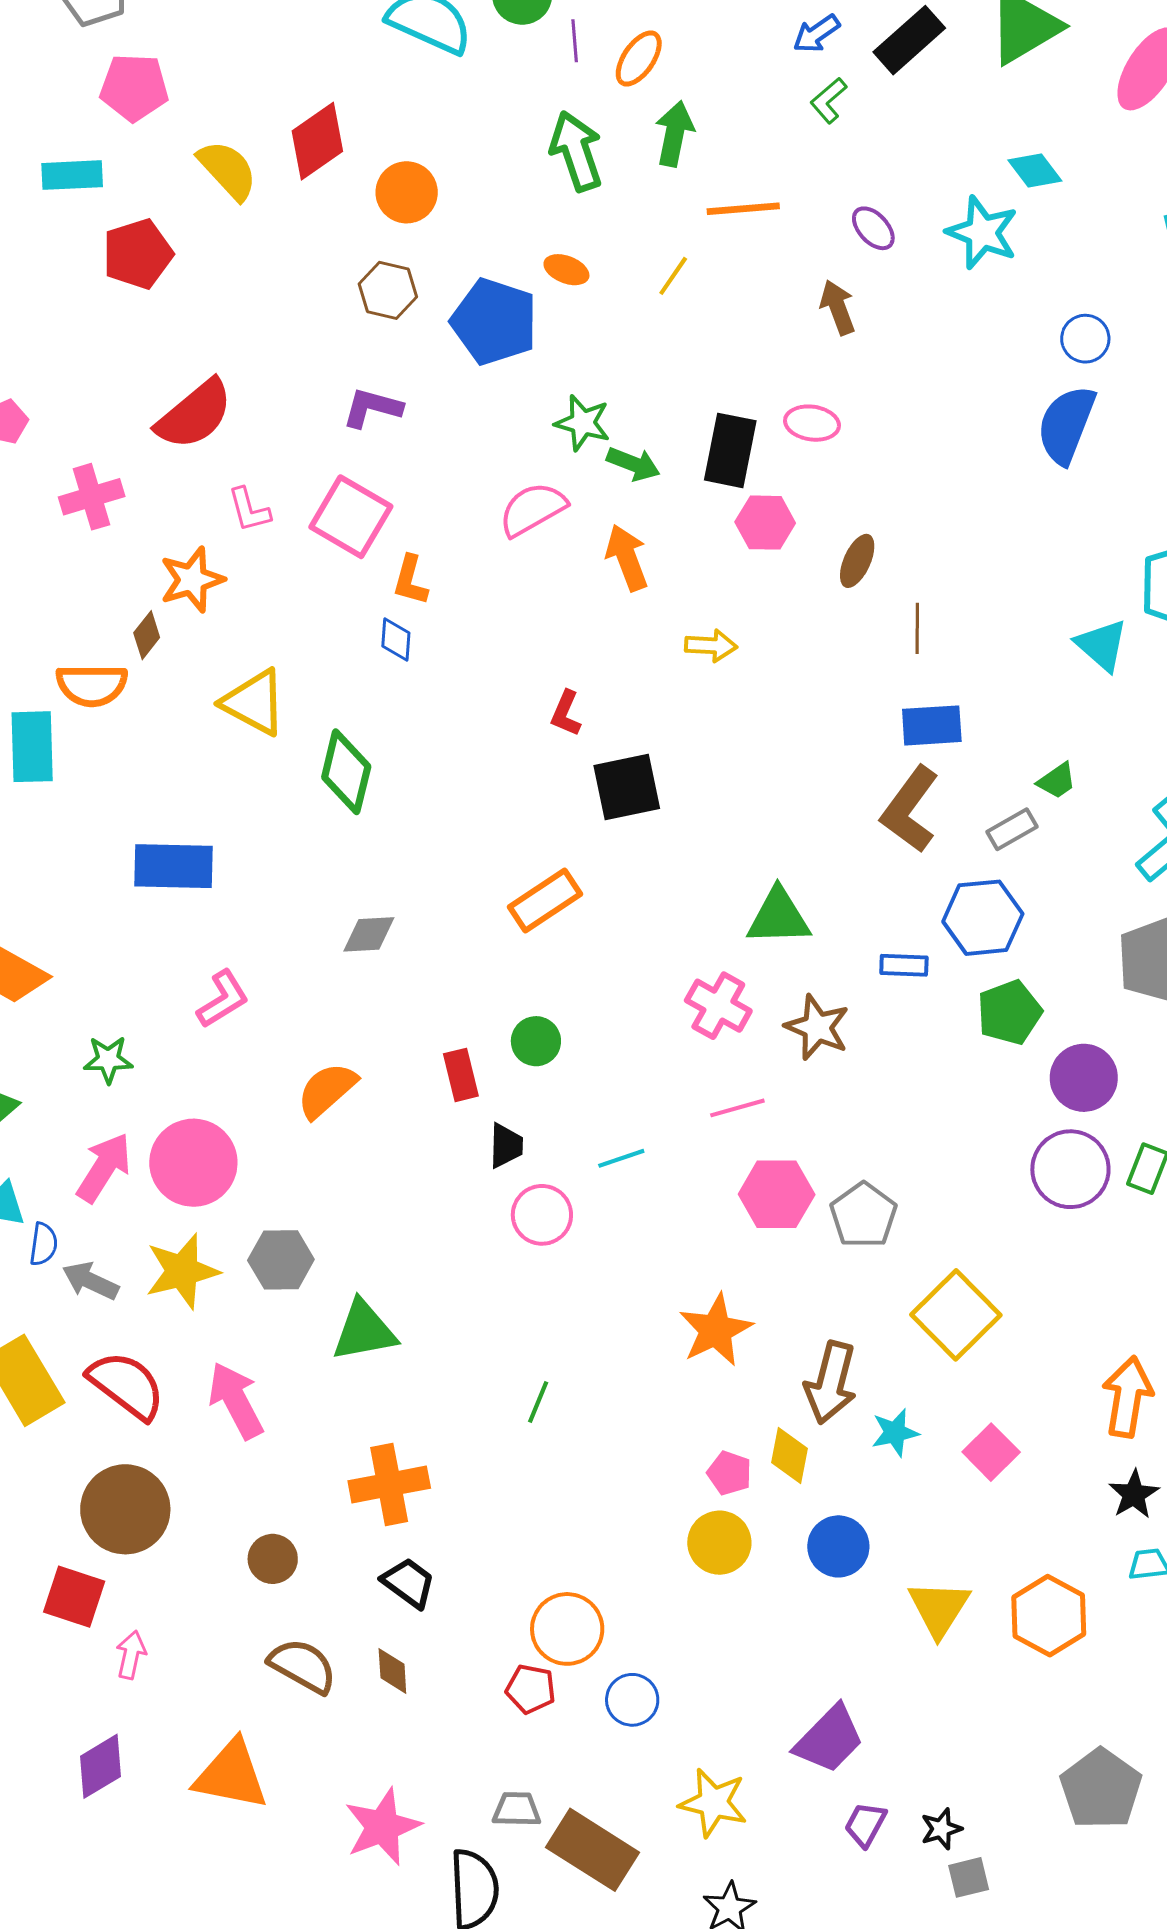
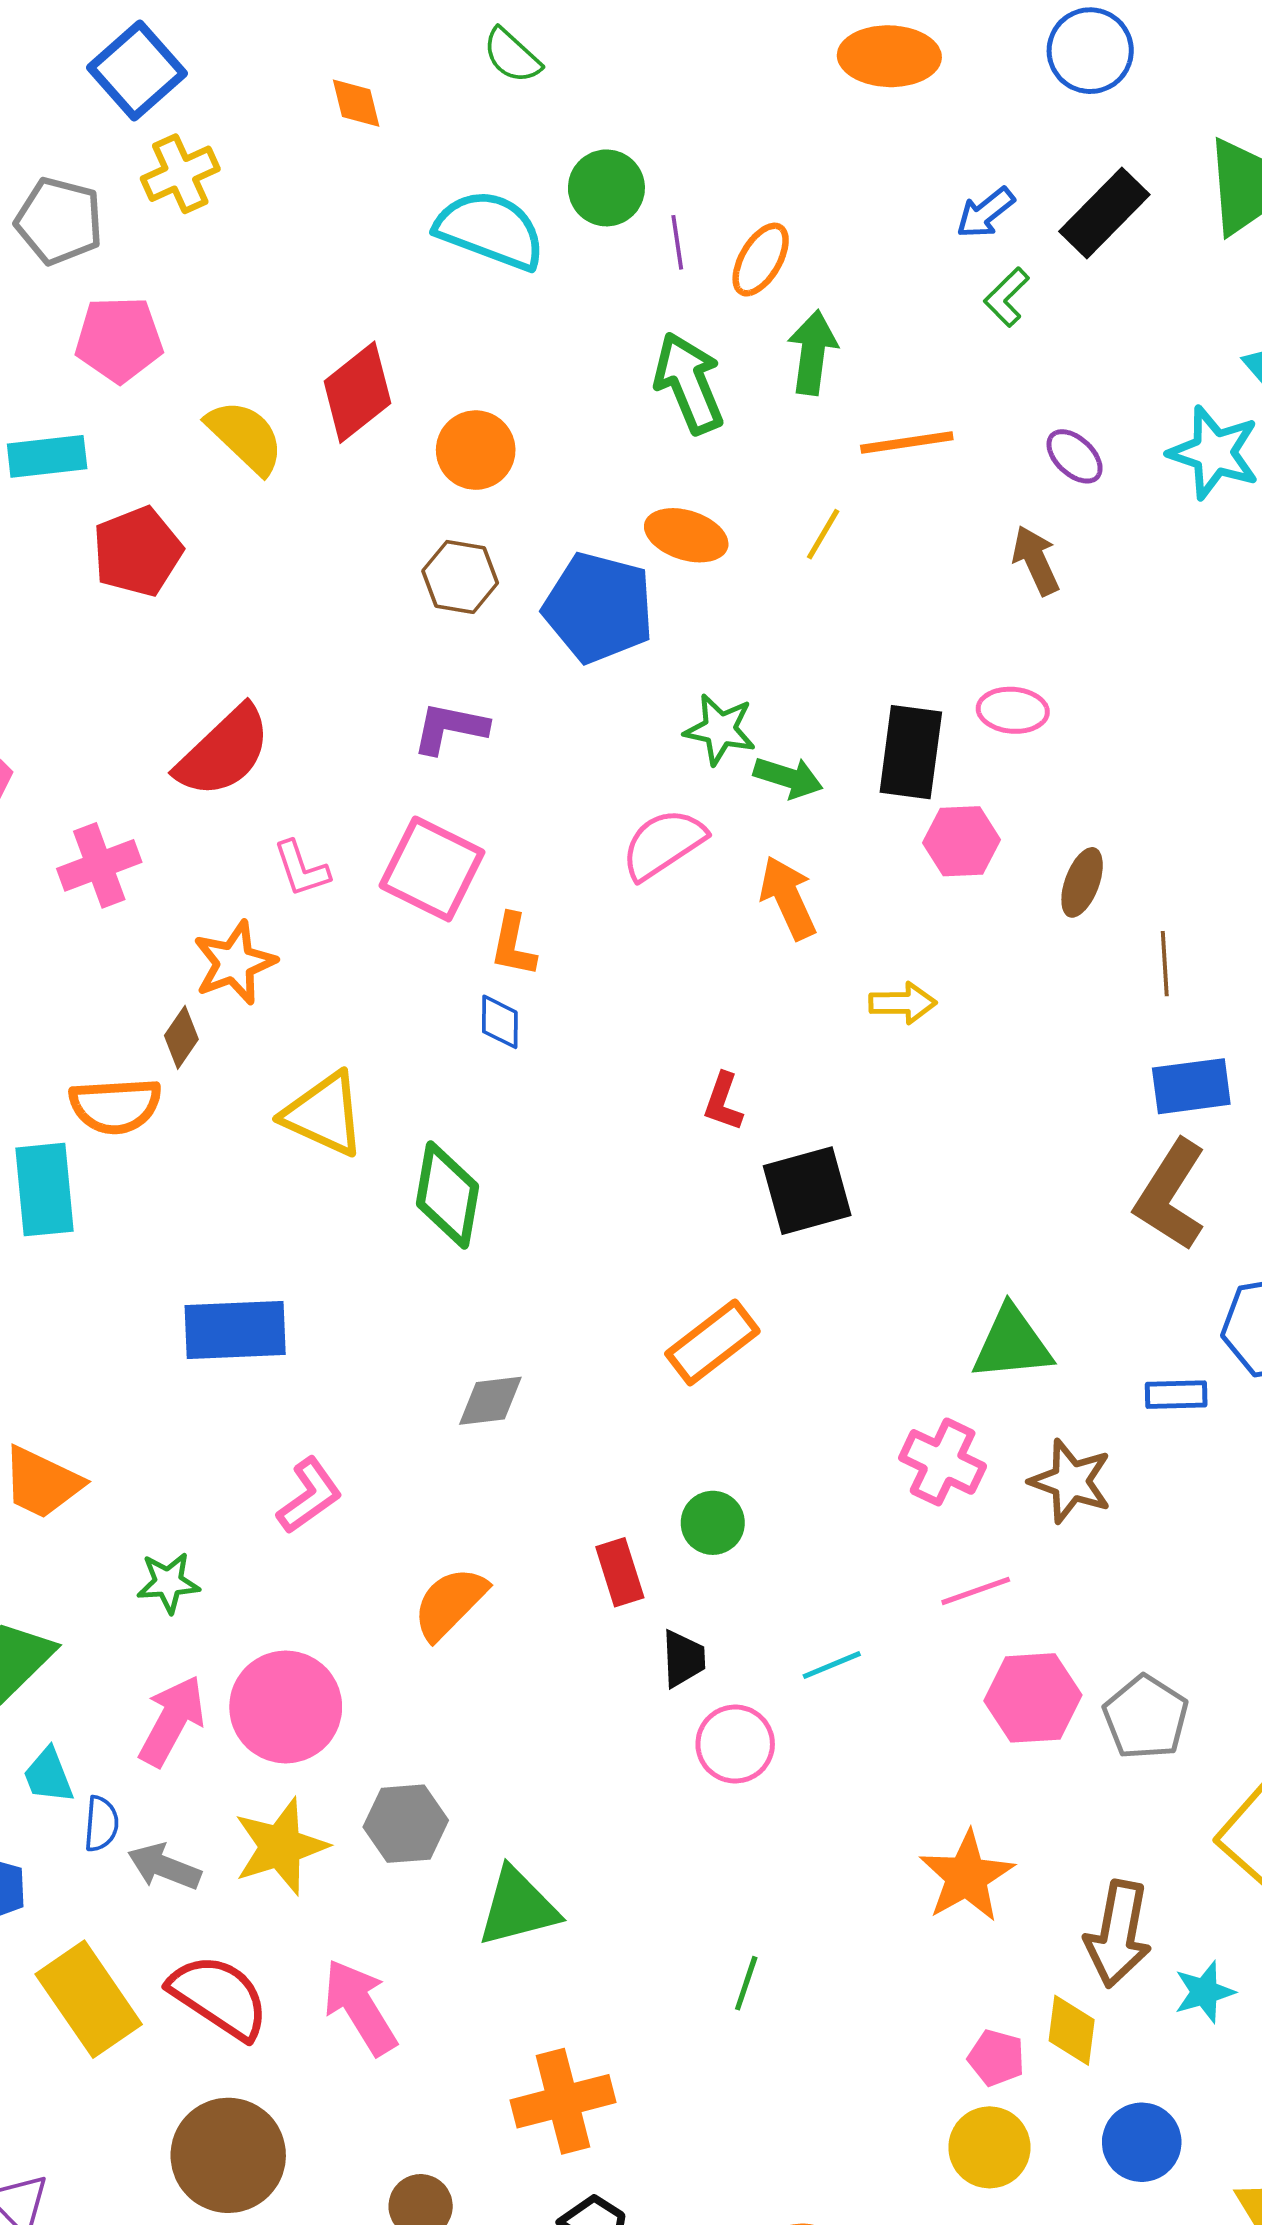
orange ellipse: (566, 270) -> (686, 535), size x1.4

